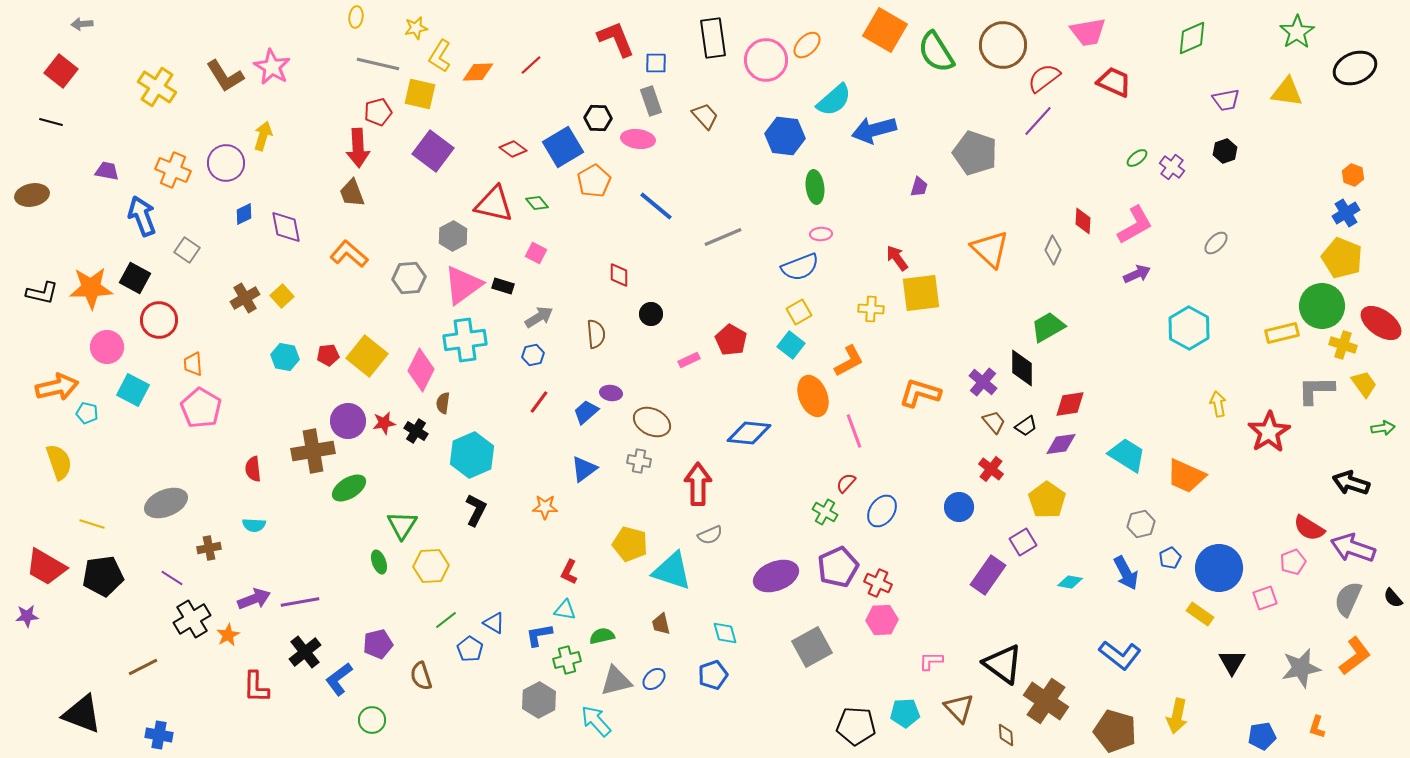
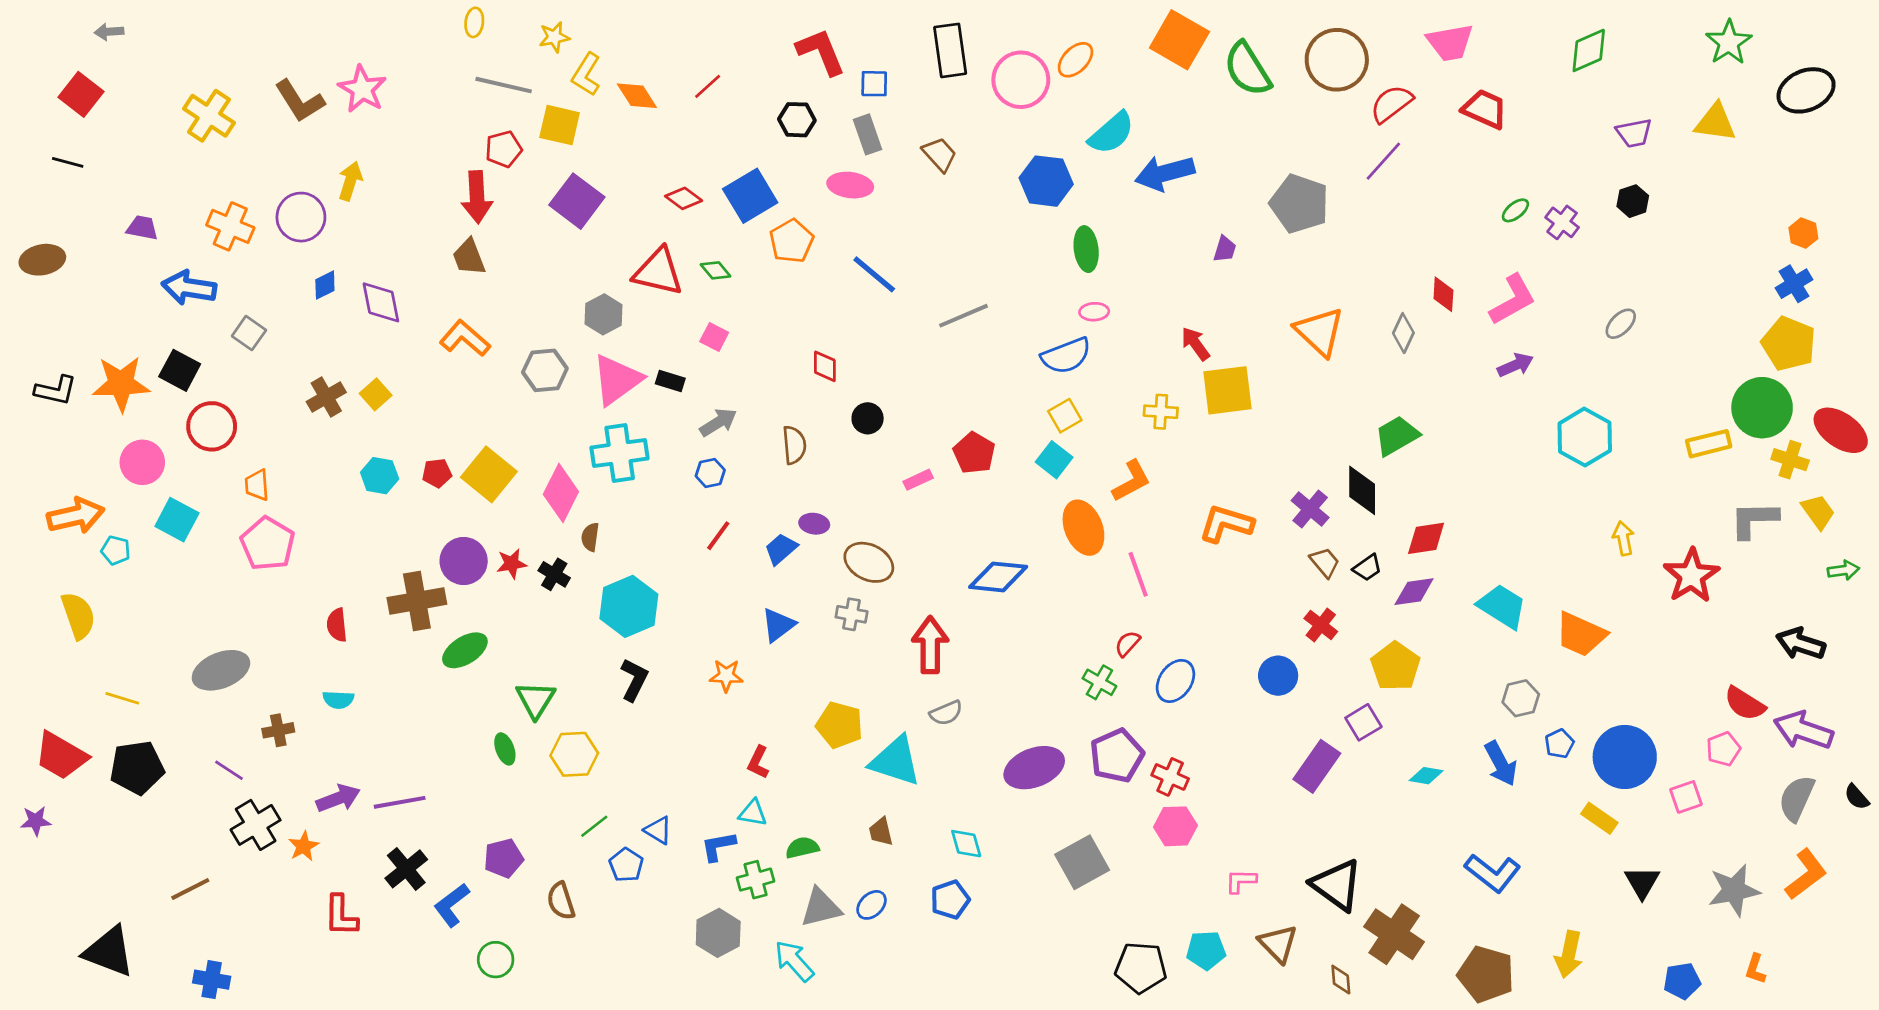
orange diamond: (478, 72) -> (637, 96), turned 60
black hexagon: (598, 118) -> (797, 120), moved
blue arrow: (142, 216) -> (189, 288), turned -60

